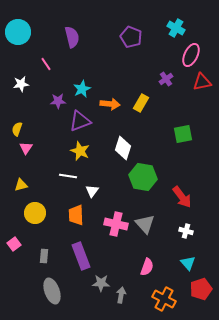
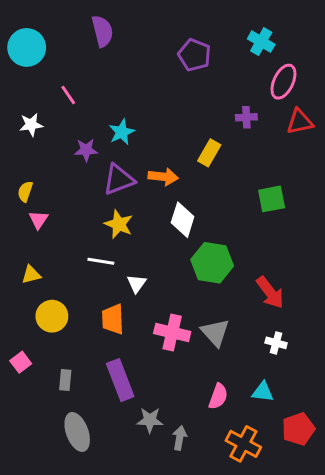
purple semicircle: (72, 37) -> (102, 31), moved
purple cross: (166, 79) -> (246, 117), turned 32
orange arrow: (110, 104) -> (163, 177), moved
cyan triangle: (188, 263) -> (263, 392), moved, turned -42

